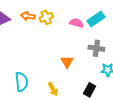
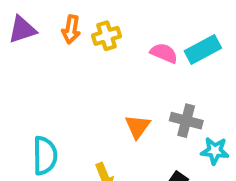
orange arrow: (28, 16) -> (71, 29), turned -96
gray cross: (96, 48) -> (186, 121), moved

